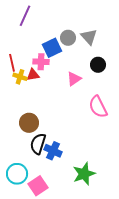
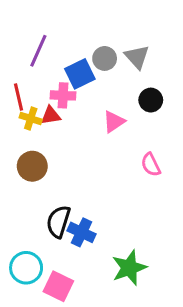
purple line: (25, 16) -> (38, 51), moved
pink semicircle: (98, 107) -> (151, 165), size x0.7
brown circle: (29, 123) -> (32, 166), moved
pink square: (38, 186) -> (58, 286), turned -30

